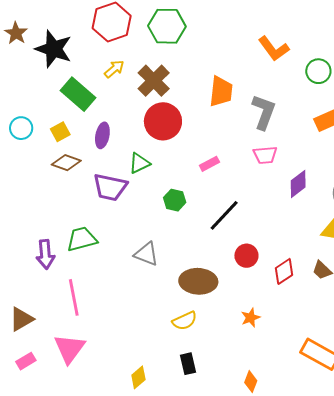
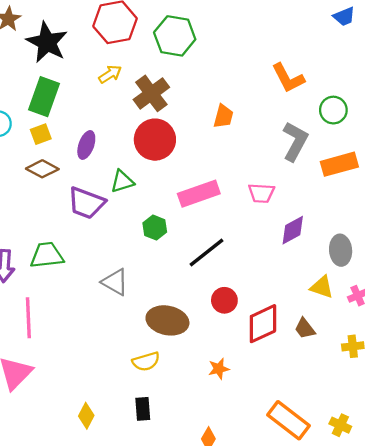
orange trapezoid: (221, 91) -> (223, 116), size x0.7
green rectangle: (78, 94) -> (44, 97), moved, turned 60
gray L-shape: (264, 112) -> (295, 141), moved
pink rectangle: (209, 164) -> (199, 194), size x1.8
red diamond: (284, 271) -> (263, 324), size x1.4
yellow diamond: (138, 377) -> (86, 416), turned -30

